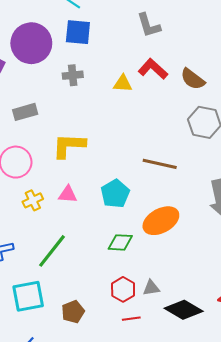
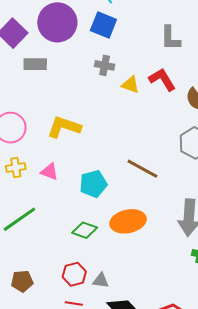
gray cross: (73, 75) -> (105, 65), moved
gray rectangle: (25, 112) -> (35, 64), moved

